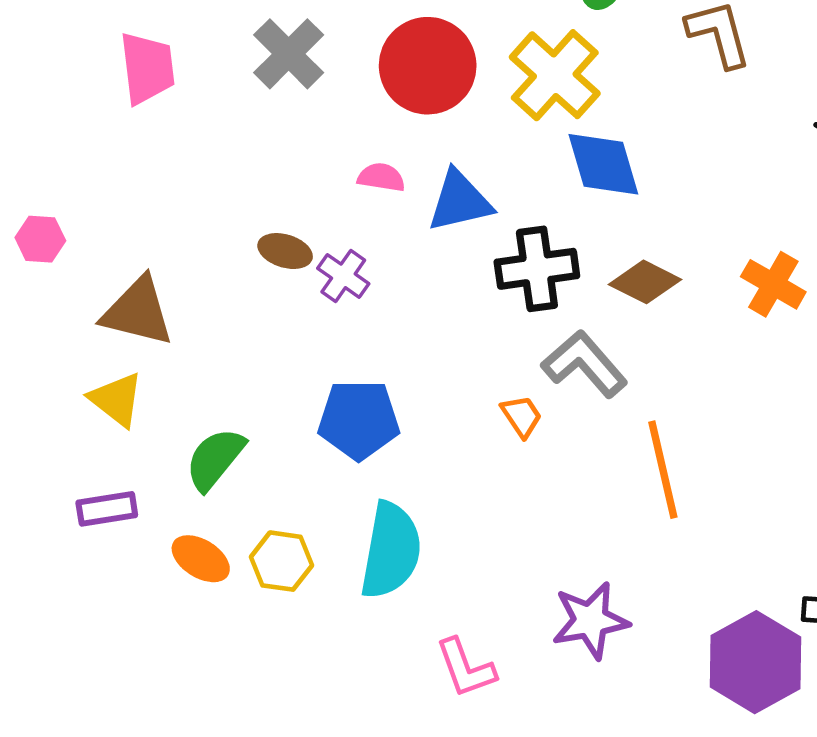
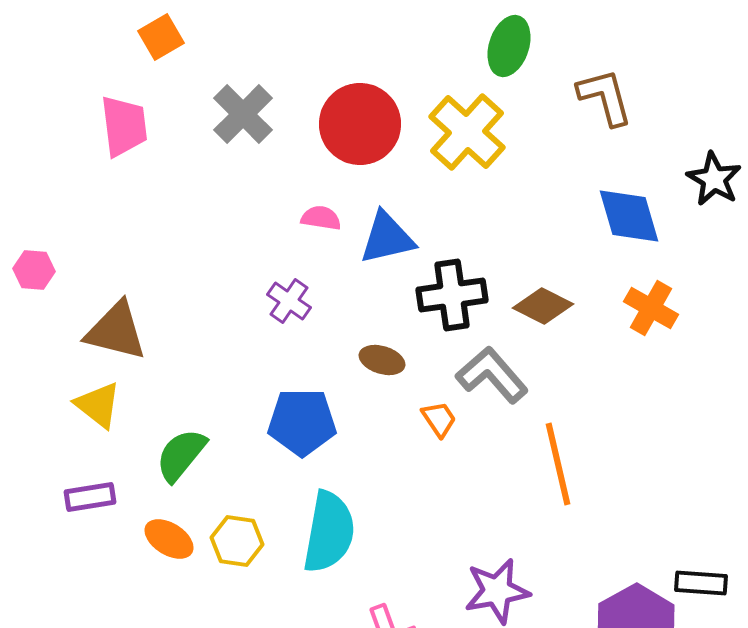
blue diamond: (603, 164) -> (629, 216), moved
brown ellipse: (285, 251) -> (382, 360), moved

